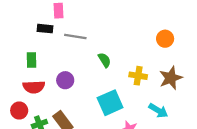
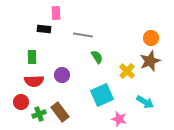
gray line: (75, 36) -> (83, 35), moved
yellow cross: (138, 76) -> (127, 71), turned 35
brown star: (171, 78) -> (150, 61), moved

